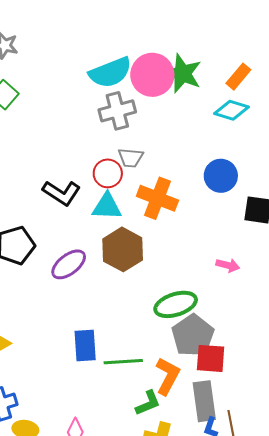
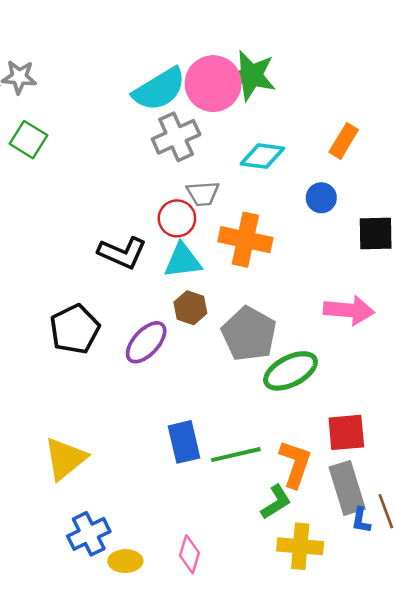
orange rectangle: (238, 77) -> (344, 141), moved
cyan diamond: (231, 110) -> (262, 156), moved
blue circle: (221, 176) -> (321, 198), size x0.7
brown hexagon: (123, 249) -> (190, 308), moved, size x0.6
pink arrow: (228, 265) -> (349, 310), size x1.6
gray pentagon: (193, 335) -> (249, 334), moved

